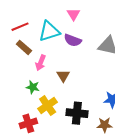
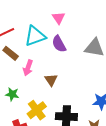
purple semicircle: (73, 40) -> (59, 44), turned 42
green star: (33, 87) -> (12, 94), moved

